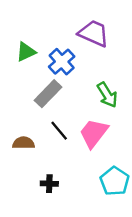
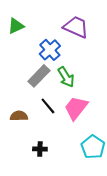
green triangle: (26, 52) -> (16, 26), moved
green arrow: (107, 95) -> (66, 77), moved

